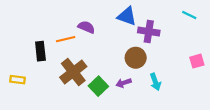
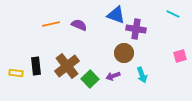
orange line: (66, 39) -> (51, 24), moved
black rectangle: (40, 51) -> (36, 66), moved

